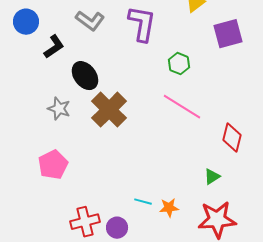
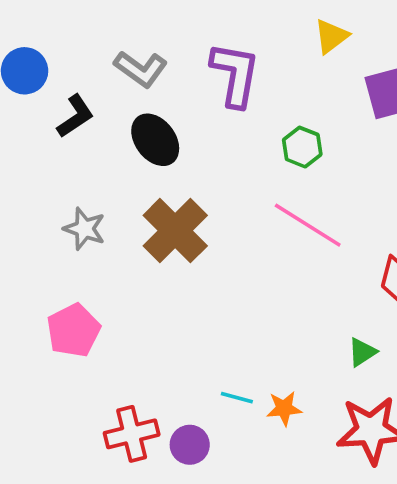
black ellipse: (85, 76) -> (155, 140), moved

